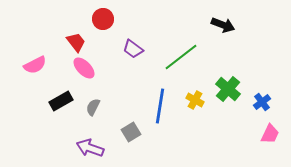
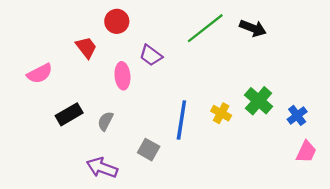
green line: (181, 57) -> (205, 28), moved
pink ellipse: (84, 68) -> (122, 76), moved, turned 40
gray square: (131, 132) -> (149, 150), turned -30

